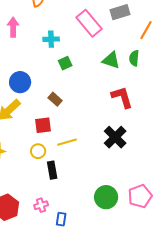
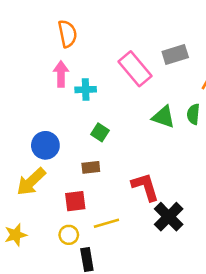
pink arrow: (13, 27) -> (61, 74), moved
green square: (65, 63) -> (100, 132), moved, turned -32
red L-shape: (122, 97) -> (145, 187), moved
brown rectangle: (55, 99) -> (91, 167), turned -48

